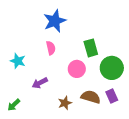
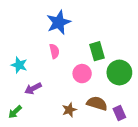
purple arrow: (40, 83) -> (33, 88), moved
purple rectangle: (112, 96) -> (119, 113), moved

